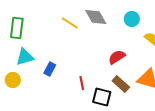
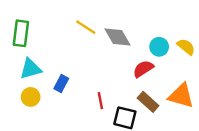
gray diamond: (96, 17) -> (118, 37), moved
cyan circle: (132, 19) -> (159, 47), moved
yellow circle: (13, 80) -> (31, 97), moved

